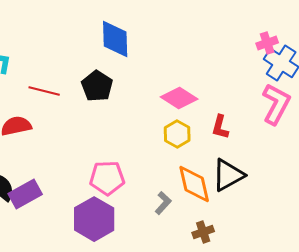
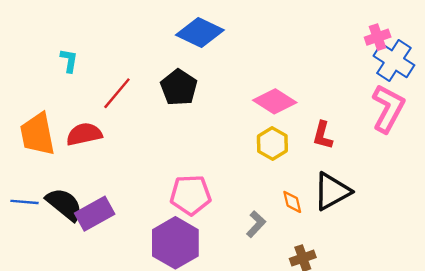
blue diamond: (115, 39) -> (200, 32), turned -63
red line: (44, 91) -> (117, 93), turned -64
orange diamond: (194, 184) -> (292, 202), size x0.5

